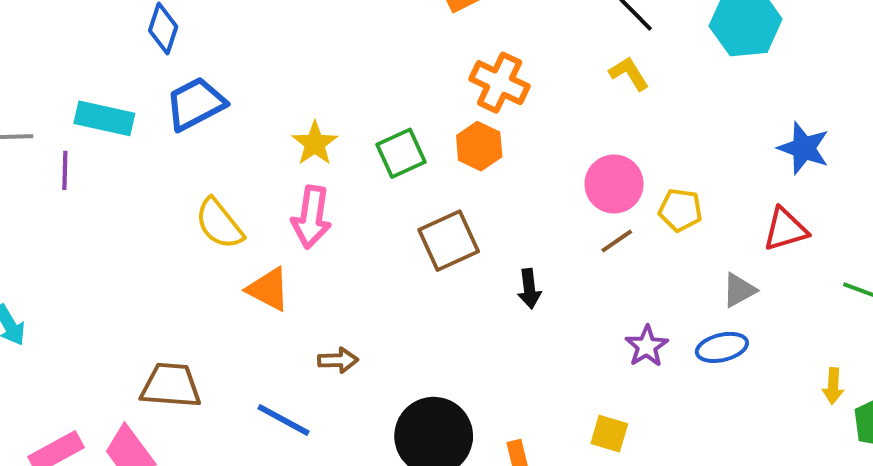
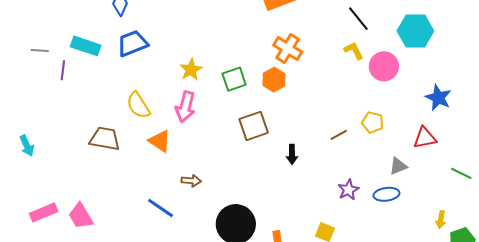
pink circle: (614, 184) -> (384, 66), moved
brown trapezoid: (171, 385) -> (105, 139), moved

